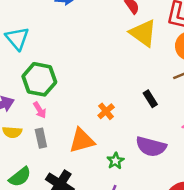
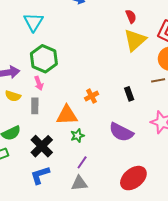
yellow triangle: (143, 33) -> (135, 40), turned 30
green star: (115, 161) -> (77, 136), moved

